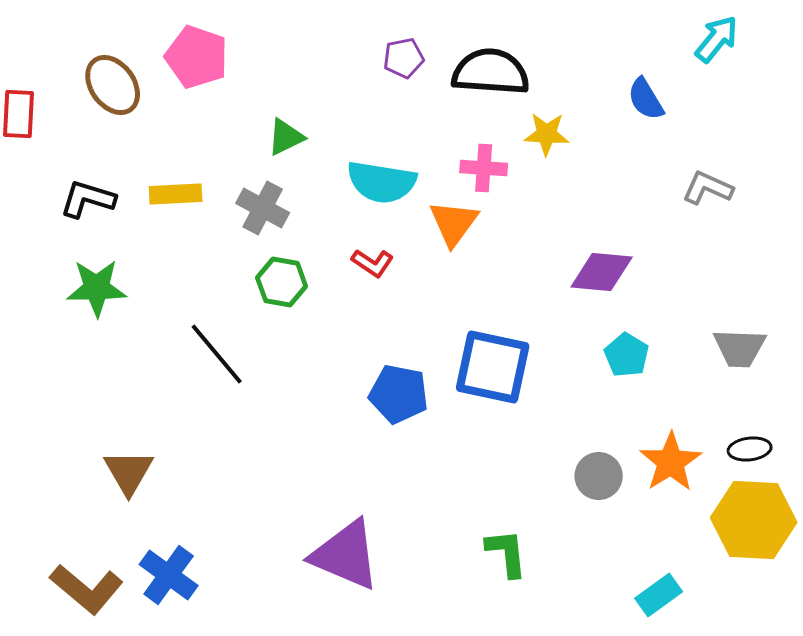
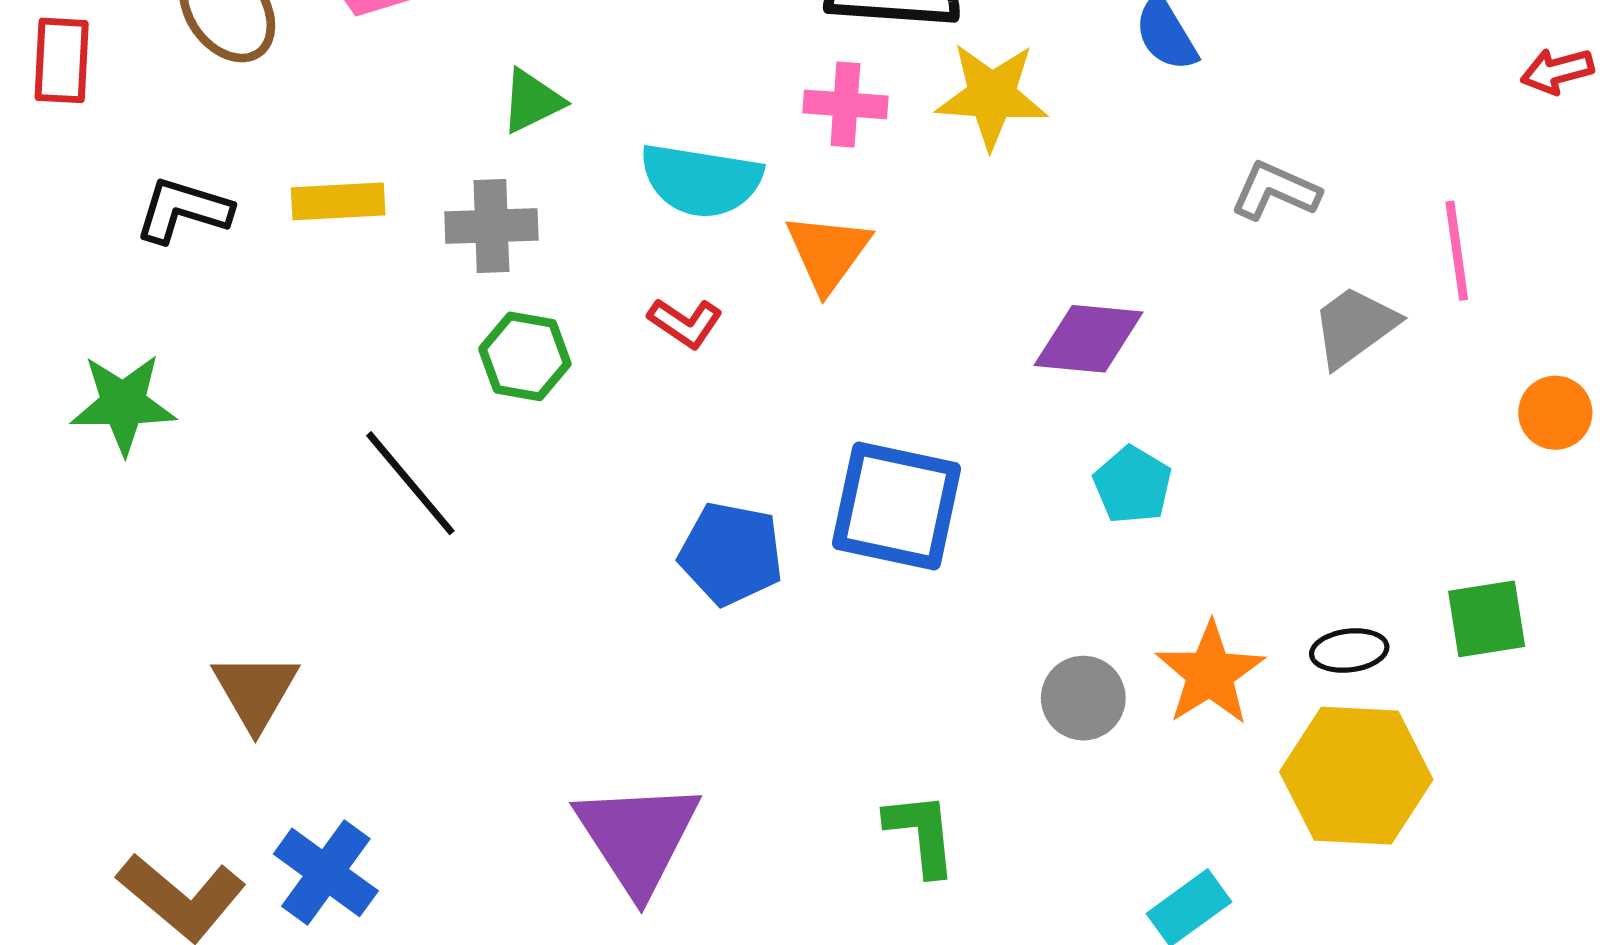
yellow star: (547, 134) -> (992, 96), size x1.4
pink cross: (484, 168) -> (845, 104), moved
gray cross: (263, 208) -> (491, 226), turned -30
green star: (97, 288) -> (123, 404), moved
gray trapezoid: (740, 348) -> (1355, 326), moved, turned 142
purple triangle: (346, 555) -> (638, 837), turned 34

